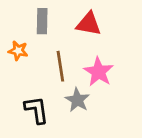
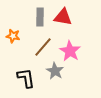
gray rectangle: (42, 21) -> (40, 17), moved
brown line: (60, 66) -> (43, 47), turned 50

